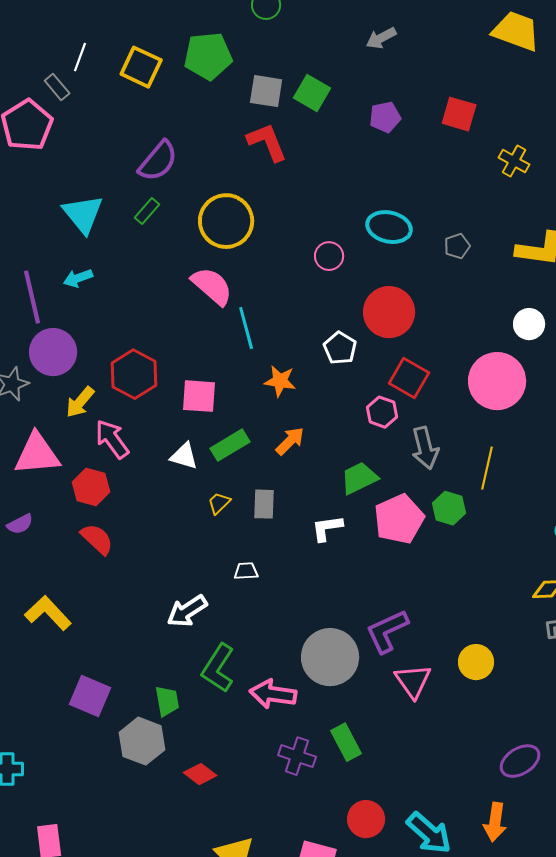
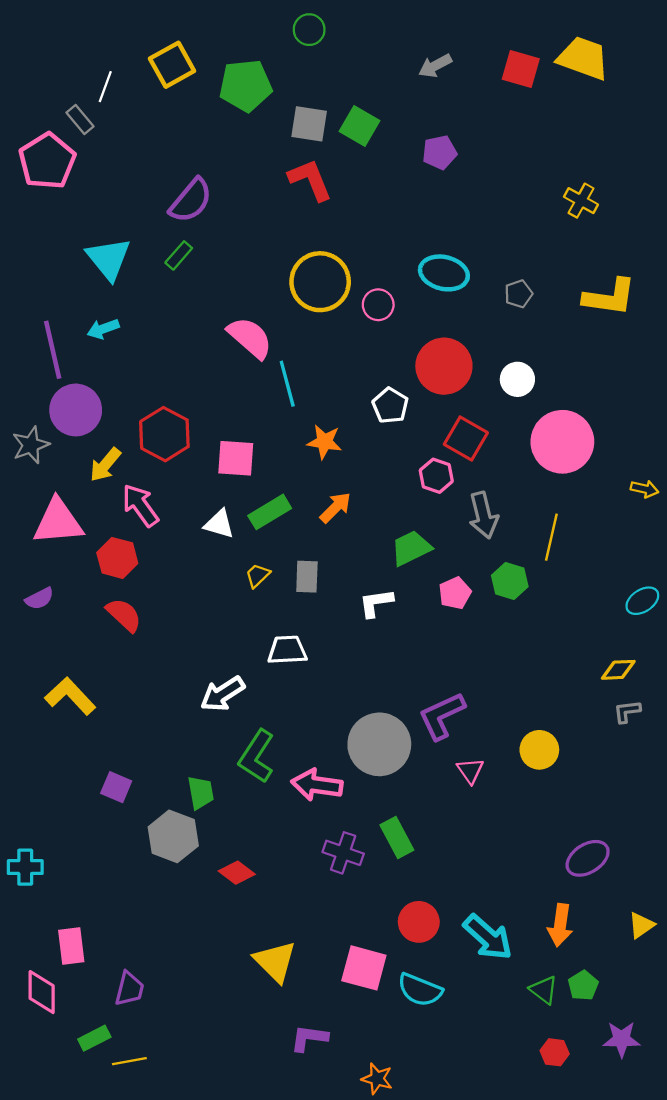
yellow square: (141, 67) -> (172, 65), moved, turned 36
red square: (459, 114) -> (521, 69), moved
yellow circle: (226, 221) -> (320, 282), moved
white circle: (529, 324) -> (517, 379), moved
pink pentagon: (399, 519) -> (455, 593), size x0.6
white trapezoid: (246, 571) -> (287, 650), size x1.5
pink triangle: (413, 681) -> (470, 771), size x0.7
purple square: (90, 696) -> (116, 787), size x0.7

